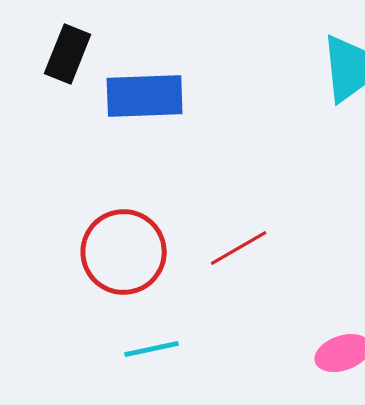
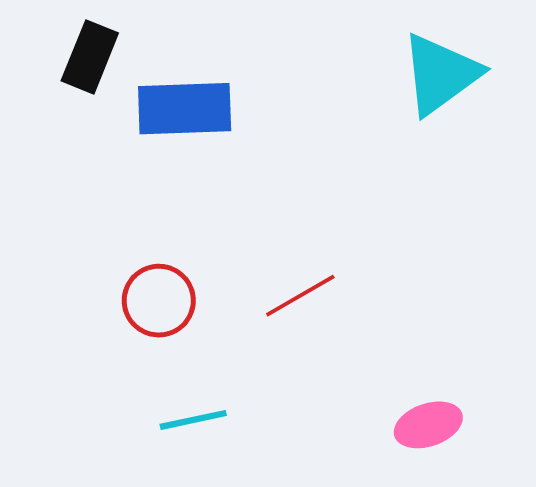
red circle: (124, 252) -> (159, 301), size x0.7

